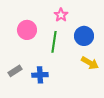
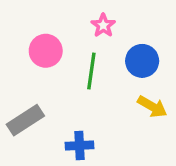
gray rectangle: (15, 71) -> (25, 120), size x1.5
blue cross: (40, 75) -> (80, 145), moved

